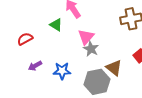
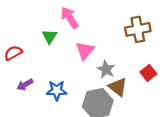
green triangle: (56, 25) -> (50, 36), turned 32
gray star: (91, 49) -> (106, 69), moved

